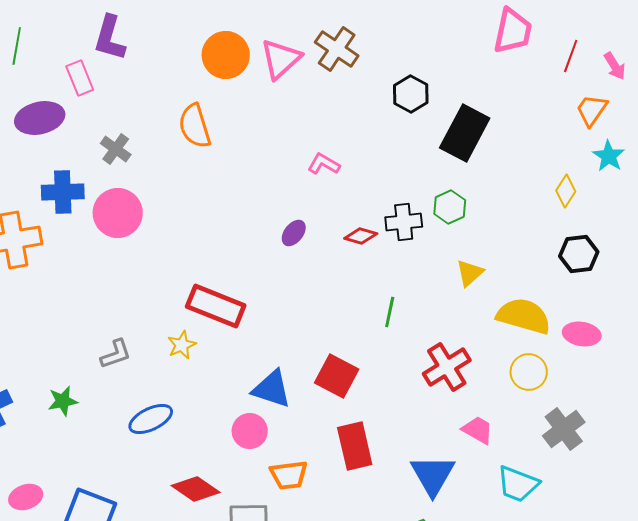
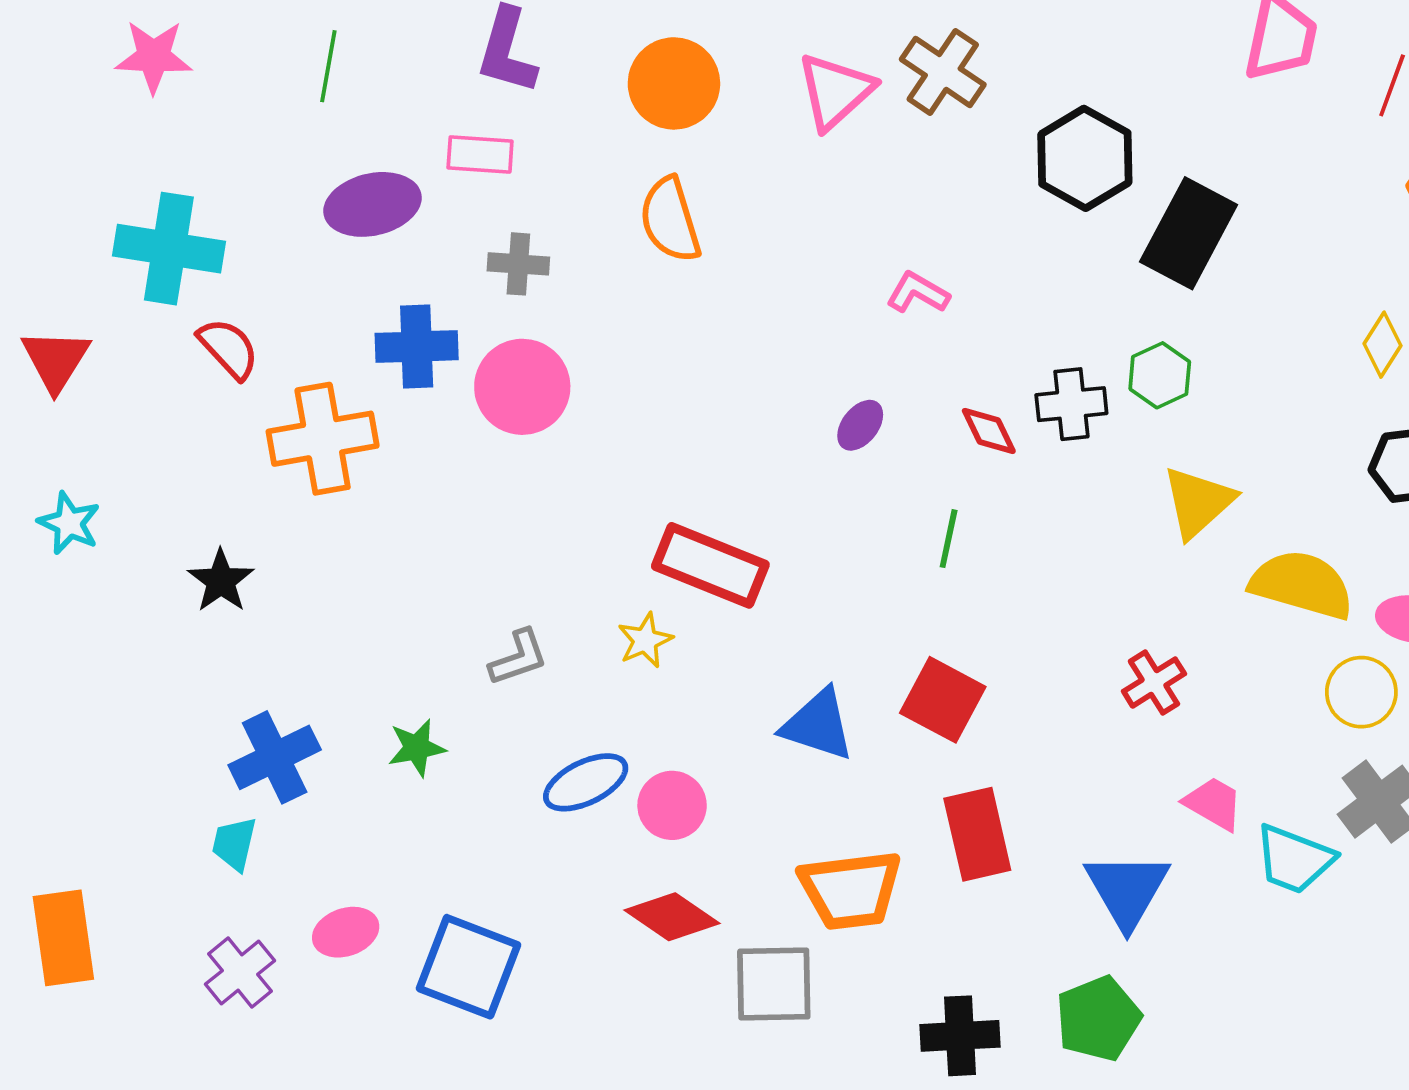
orange circle: (226, 55) -> (674, 83), moved
pink rectangle: (80, 78) -> (480, 155), moved, turned -64
black hexagon: (411, 94) -> (1085, 158), size x1.4
gray cross: (116, 149) -> (518, 264), turned -32
red diamond: (361, 236) -> (989, 431), turned 48
yellow triangle: (470, 273) -> (1198, 502), size x1.4
green line: (390, 312) -> (949, 539), moved
red cross: (447, 367) -> (1154, 683), size x0.7
yellow circle: (529, 372) -> (1361, 692), moved
pink circle: (250, 431) -> (672, 805), moved
orange trapezoid: (289, 475) -> (851, 890), size x1.4
cyan trapezoid: (518, 484) -> (1294, 859), moved

